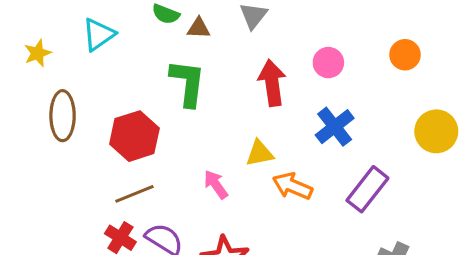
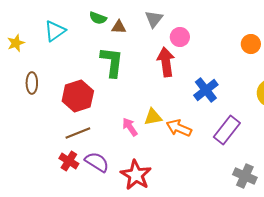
pink circle: (328, 63) -> (180, 37), moved
brown ellipse: (63, 116) -> (32, 83), size x0.7
yellow triangle: (260, 153) -> (153, 117), moved

